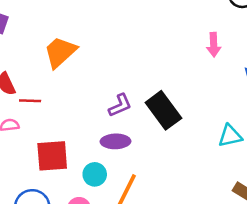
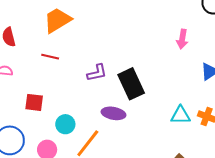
red line: (30, 101) -> (50, 57), moved
purple ellipse: (115, 141) -> (113, 113), moved
red square: (52, 156) -> (34, 102), size x0.7

